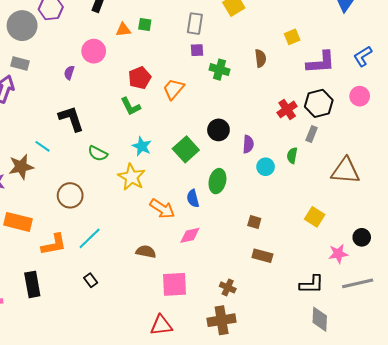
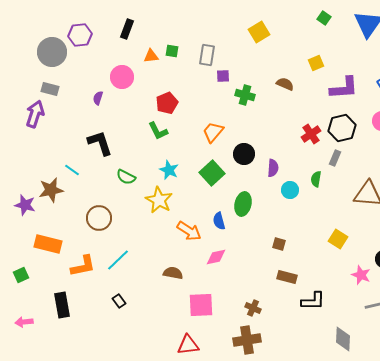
gray rectangle: (195, 24) -> (207, 55), moved
brown semicircle: (260, 58) -> (285, 84), turned -60
orange trapezoid: (173, 89) -> (213, 132), moved
pink star: (338, 254) -> (361, 275), turned 30
black L-shape: (312, 284) -> (313, 301), moved

